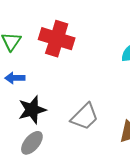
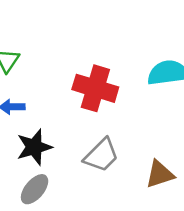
red cross: (57, 39) -> (95, 88), moved

